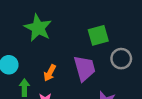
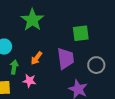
gray circle: (121, 59) -> (96, 65), moved

